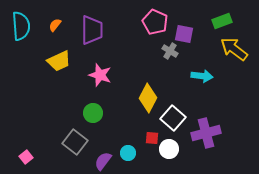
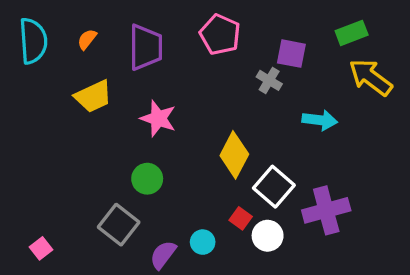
pink pentagon: (155, 22) -> (220, 35), moved
red square: (152, 138) -> (241, 218), turned 32

